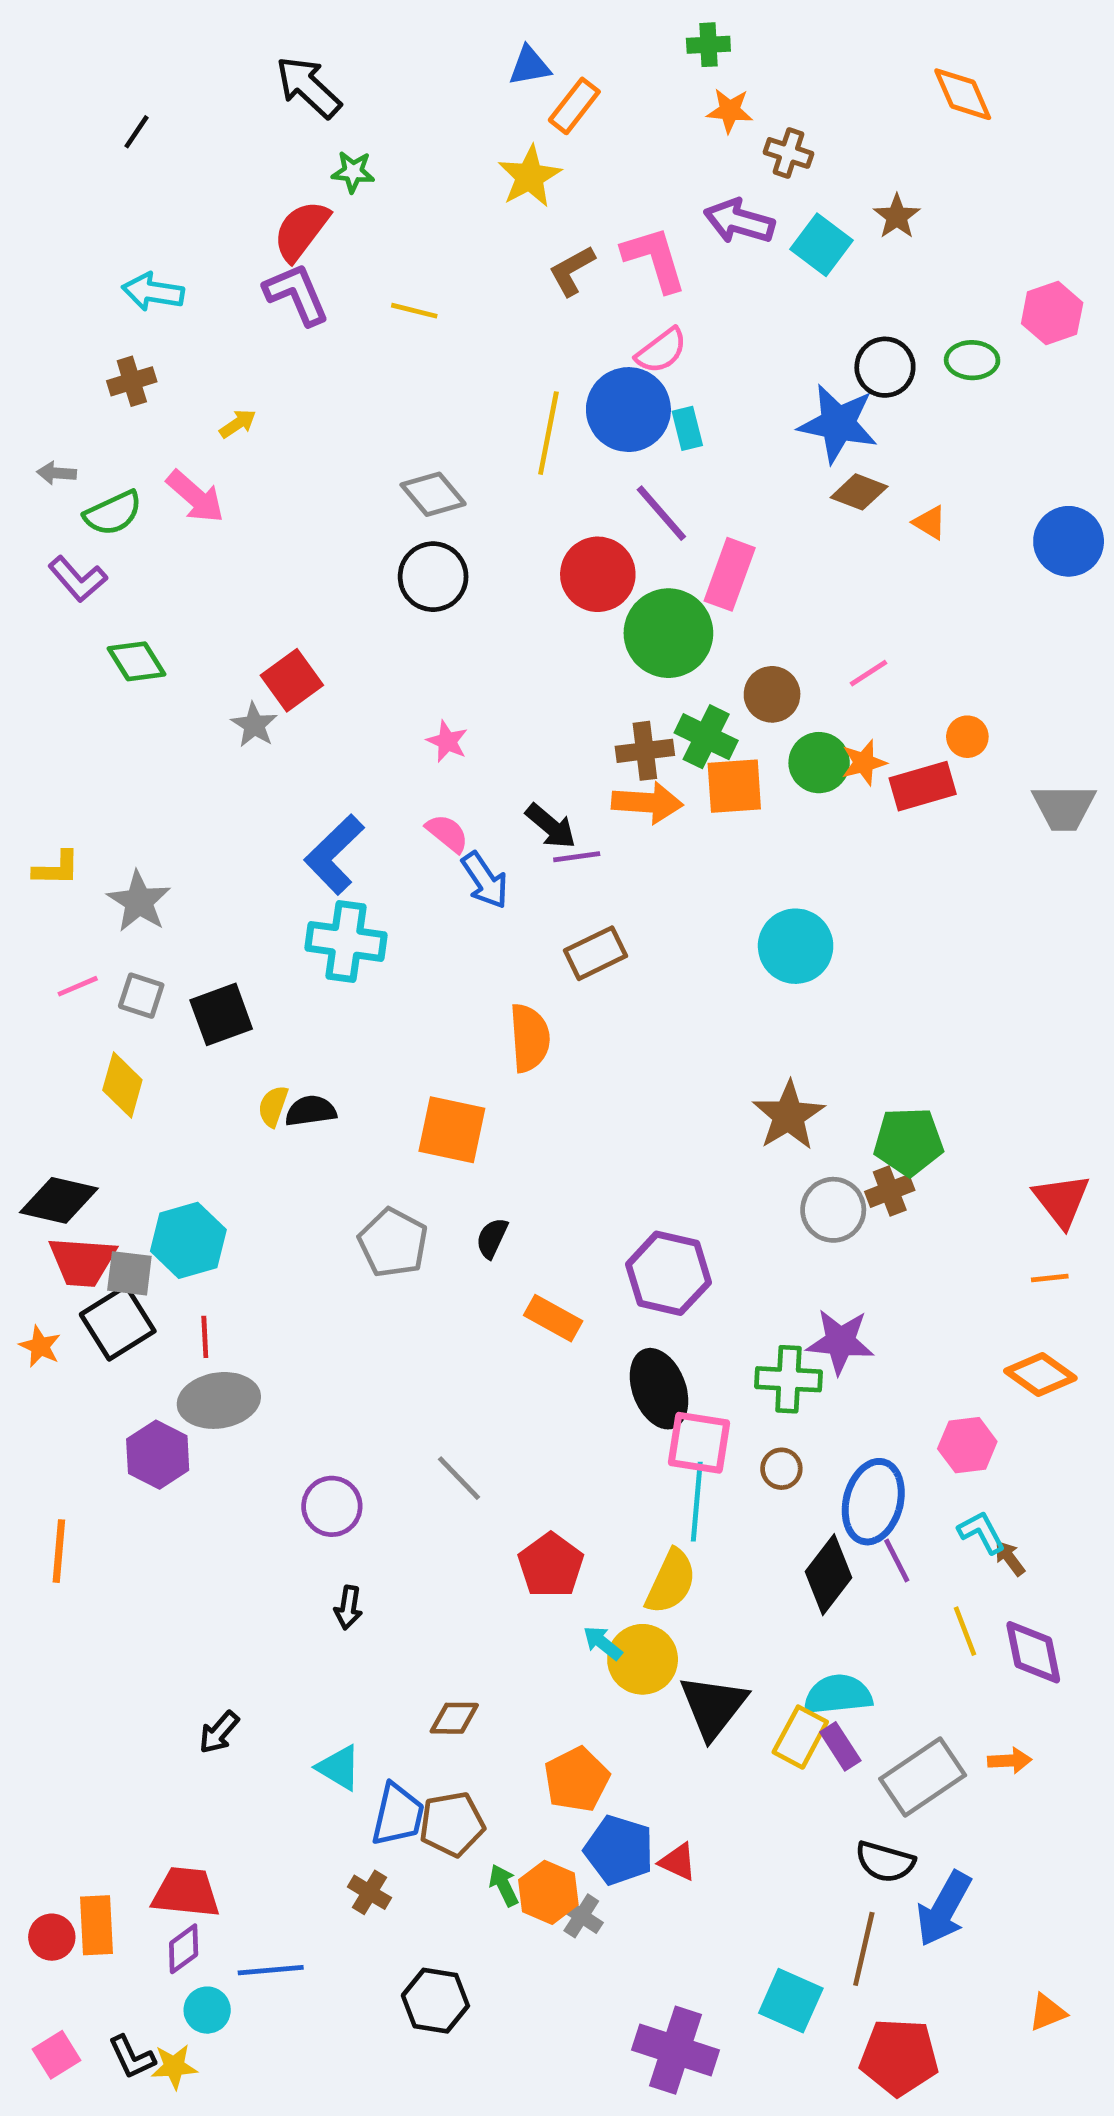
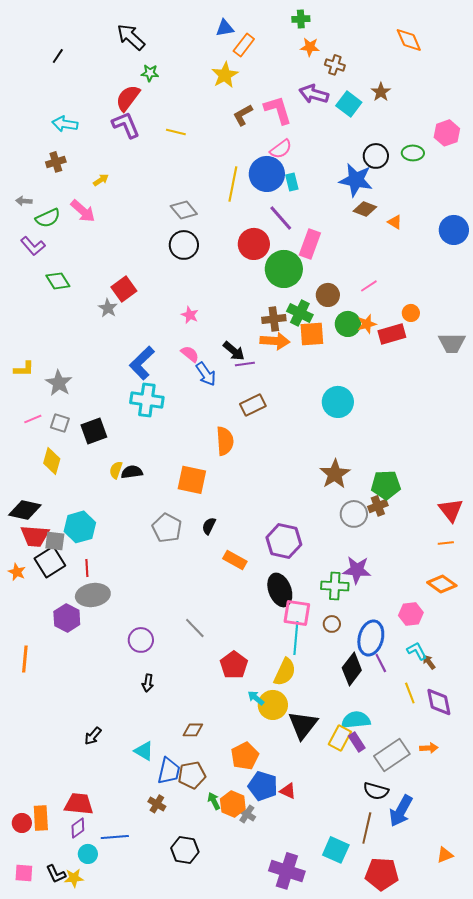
pink square: (56, 2055) -> (24, 873), turned 36

